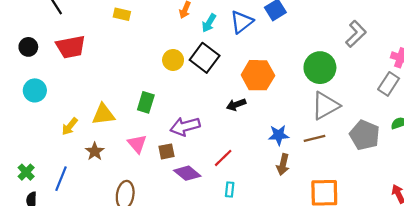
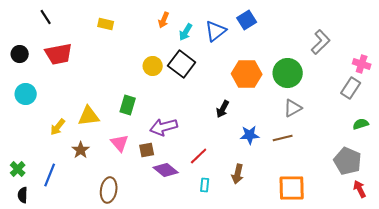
orange hexagon: (258, 75) -> (247, 74), moved
black arrow: (236, 105) -> (223, 109), moved, turned -42
gray triangle: (325, 106) -> (293, 108), size x0.7
gray pentagon: (365, 135) -> (348, 161), moved
brown arrow: (283, 164) -> (238, 174), moved

